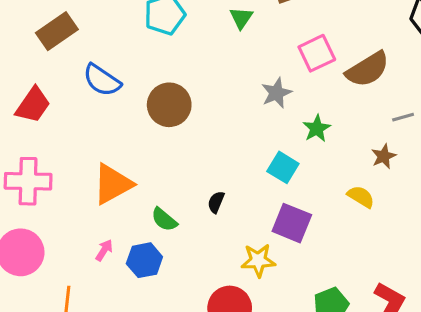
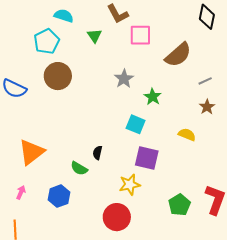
pink square: (317, 53) -> (140, 35), moved, turned 35
brown circle: (169, 105) -> (58, 76), moved
brown star: (384, 156) -> (207, 107), moved
green semicircle: (164, 219) -> (79, 168), moved
pink arrow: (104, 250) -> (21, 192), moved

